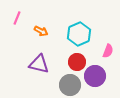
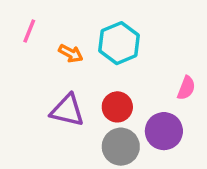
cyan hexagon: (79, 34) -> (119, 43), moved
red circle: (77, 62) -> (117, 107), moved

